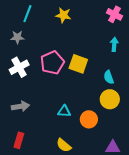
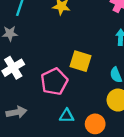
pink pentagon: (52, 63) -> (54, 82), moved

